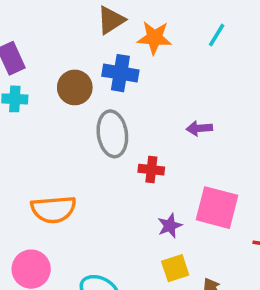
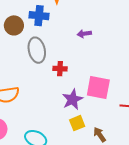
purple arrow: (199, 128) -> (84, 34), moved
purple star: (170, 226) -> (73, 99), size x1.5

